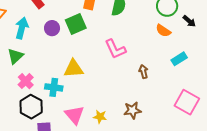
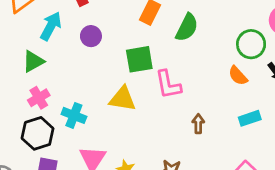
green square: (76, 24) -> (139, 59), moved
yellow triangle: (73, 69) -> (123, 99), moved

